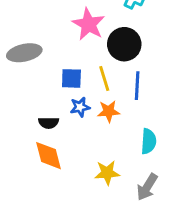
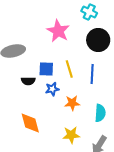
black circle: (124, 44) -> (98, 40), moved
orange star: (109, 111) -> (72, 103), moved
black semicircle: (49, 123) -> (28, 81), moved

